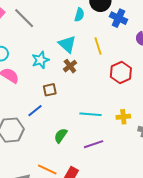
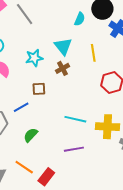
yellow cross: (123, 117) -> (107, 127), size x1.6
green semicircle: (61, 136) -> (31, 135), moved

